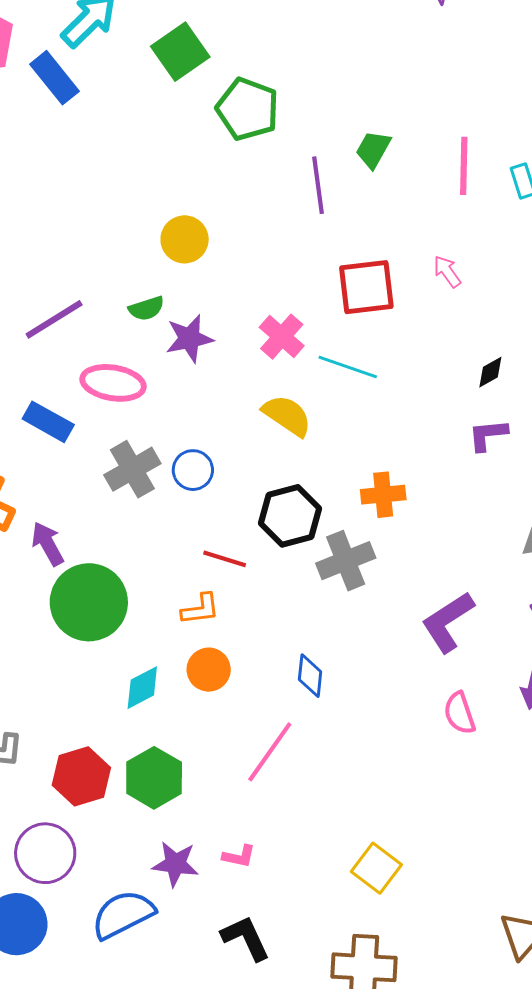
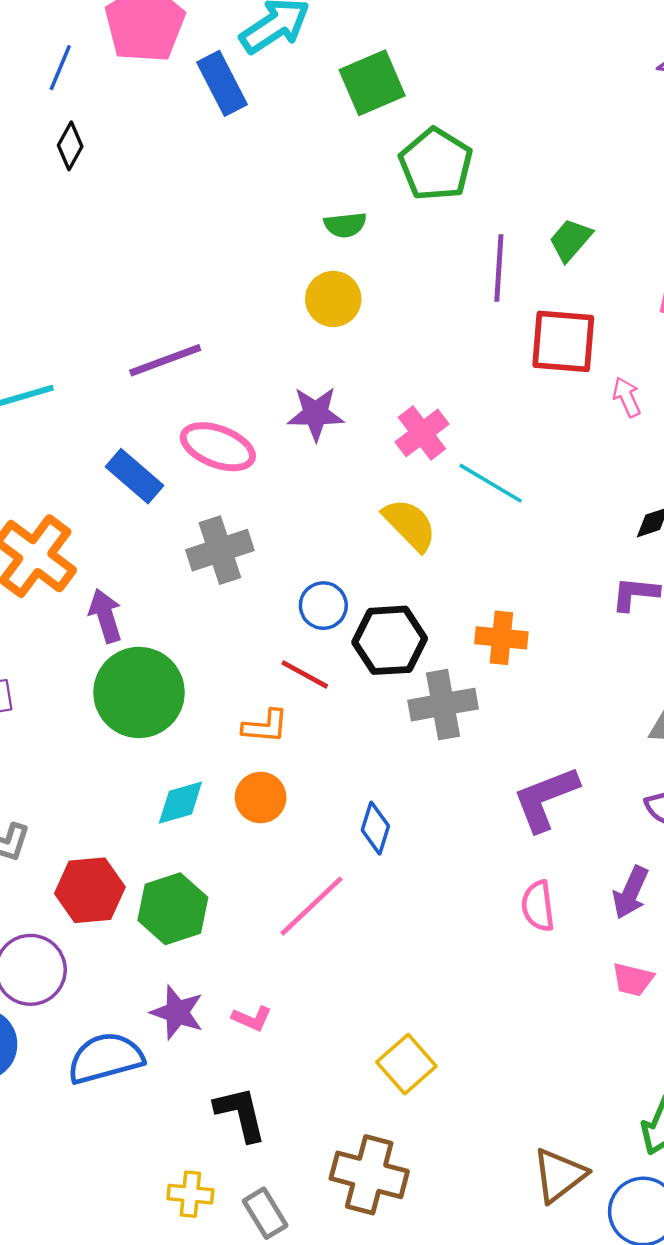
red square: (366, 287) -> (563, 341), moved
green semicircle: (146, 308) -> (345, 225), moved
blue circle: (193, 470) -> (323, 606), moved

